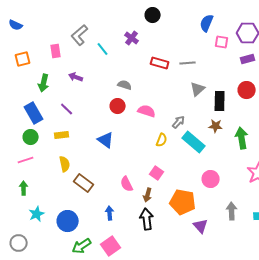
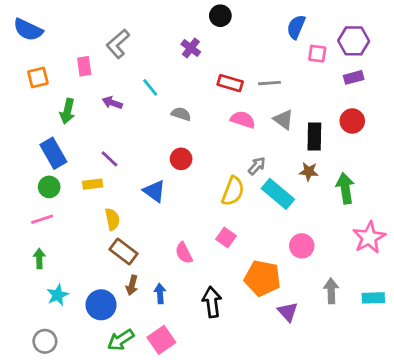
blue semicircle: (16, 25) -> (28, 30), size x1.5
cyan line: (103, 49) -> (150, 87), moved
gray triangle: (198, 89) -> (283, 120), turned -42
red circle: (118, 106) -> (181, 159), moved
purple line: (67, 109) -> (109, 159), moved
pink semicircle: (147, 111) -> (243, 120), moved
yellow semicircle: (162, 140) -> (233, 191), size x1.5
yellow semicircle: (65, 164) -> (112, 219), moved
brown arrow: (148, 195) -> (132, 285), moved
gray circle: (19, 243) -> (45, 341), moved

